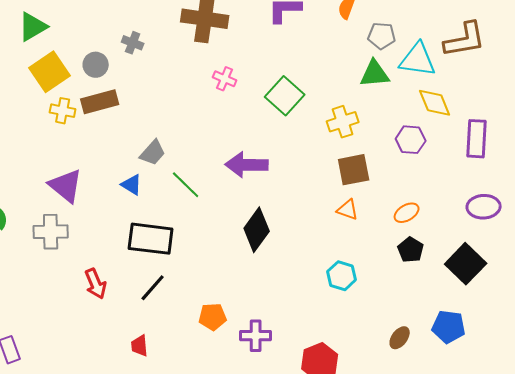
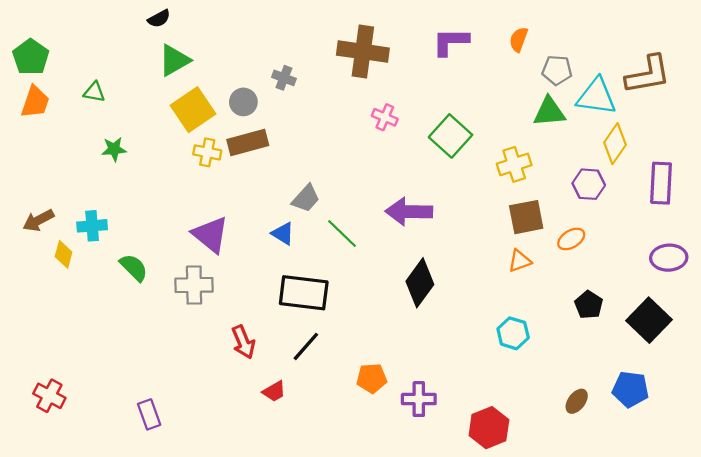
yellow diamond: (435, 103) -> (615, 144), turned 57
orange triangle: (348, 210) -> (520, 261), turned -40
orange ellipse: (407, 213) -> (571, 239), moved
red trapezoid: (140, 346) -> (274, 391), moved, turned -115

